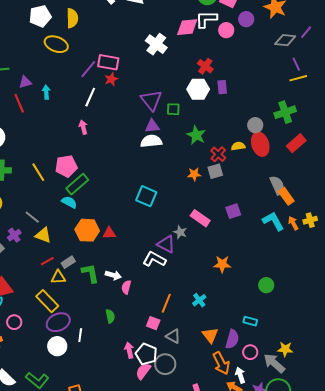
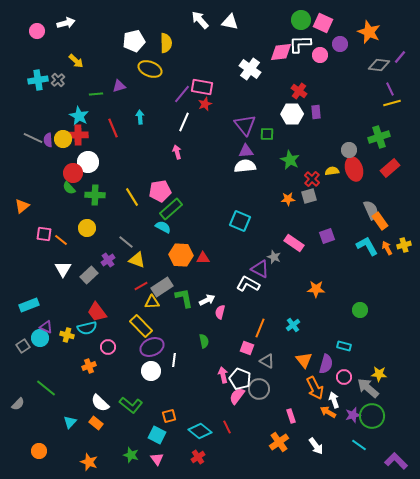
purple triangle: (25, 82) -> (119, 86), moved
gray rectangle: (68, 262) -> (162, 287), size x1.5
white arrow: (113, 275) -> (207, 300), turned -42

